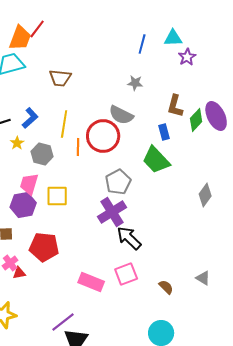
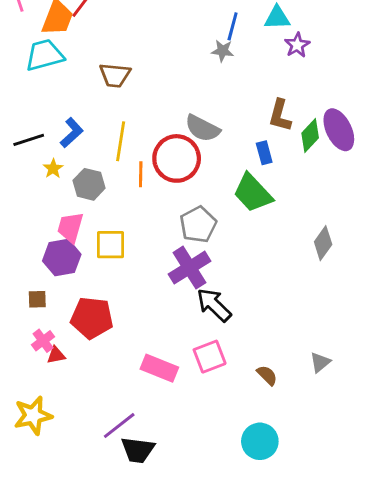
gray star: (135, 83) -> (223, 51), moved
gray triangle: (203, 278) -> (320, 362), turned 49

